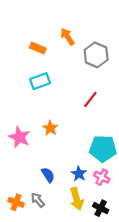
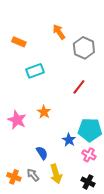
orange rectangle: (38, 48) -> (19, 42), moved
blue star: (79, 174) -> (69, 140), moved
yellow arrow: (77, 199) -> (56, 174), moved

